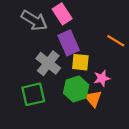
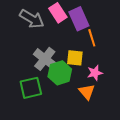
orange line: (116, 41) -> (92, 38), moved, turned 42
purple rectangle: (69, 43) -> (79, 19), moved
green hexagon: (76, 89) -> (60, 73), moved

